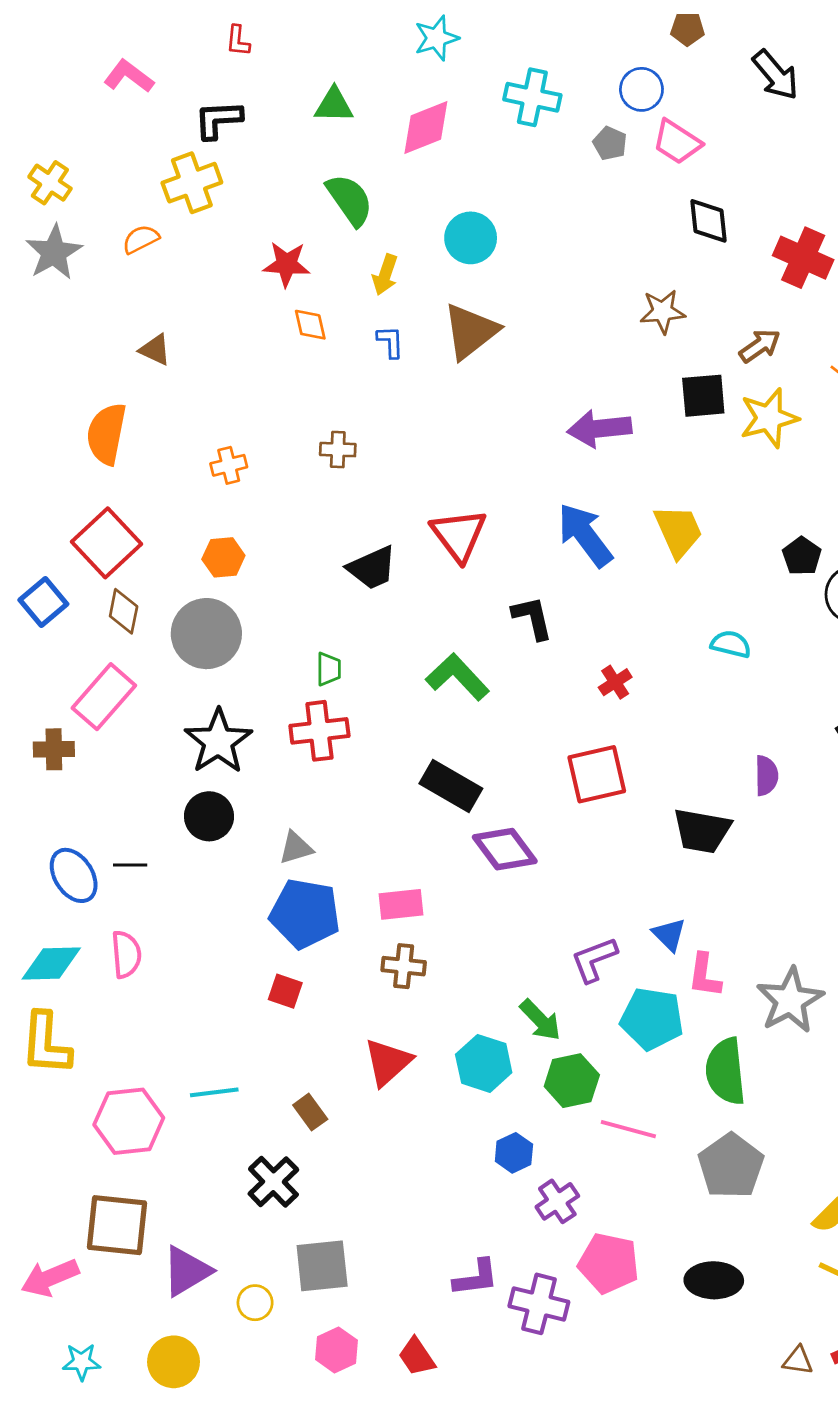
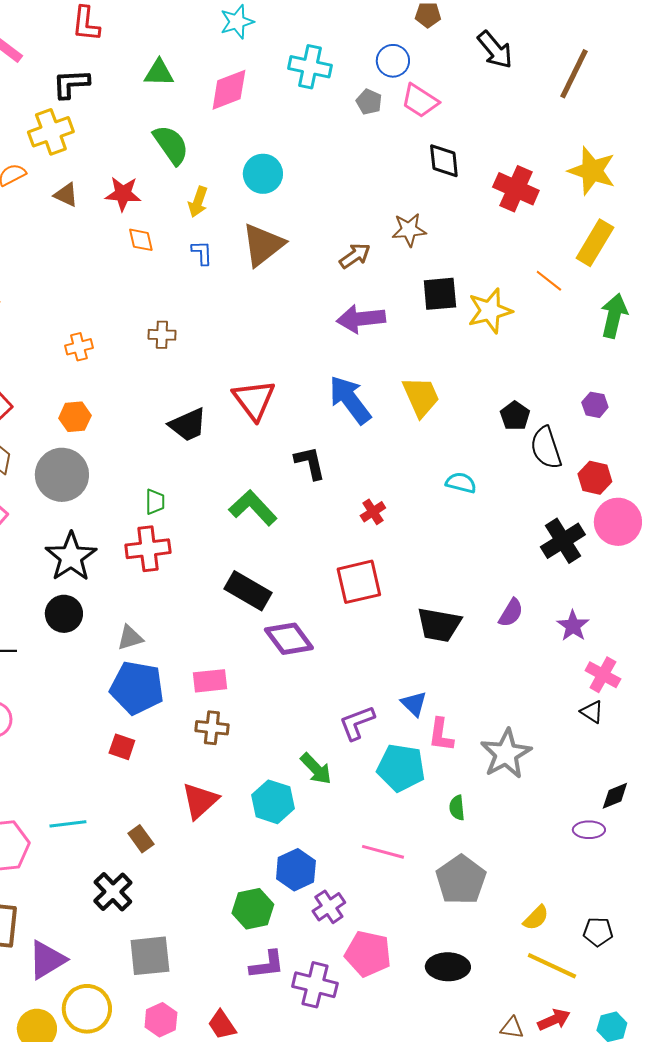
red L-shape: (238, 41) -> (86, 24), size x1.5
brown arrow: (760, 346) -> (355, 256), moved
brown triangle: (155, 350) -> (66, 195), moved
purple semicircle: (766, 776) -> (511, 613), moved, turned 32
green semicircle: (726, 1071) -> (457, 808), size x0.5
green hexagon: (572, 1081) -> (253, 909), moved
blue hexagon: (514, 1153) -> (296, 870), size x1.4
yellow circle: (255, 1303) -> (87, 1009), moved, size x1.8

